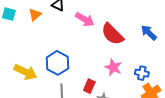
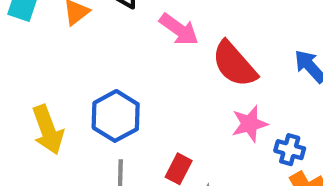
pink star: (113, 67) -> (250, 124), moved, turned 30
yellow arrow: (25, 72) -> (48, 130), turned 40

